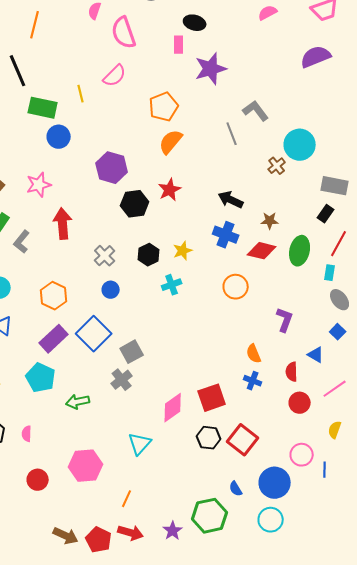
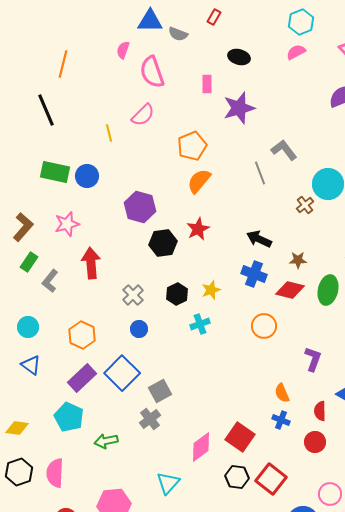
black ellipse: (195, 23) -> (239, 57), moved
green rectangle: (43, 108) -> (55, 172), moved
red square: (212, 398) -> (240, 437), turned -36
red circle: (300, 403) -> (315, 442), moved
pink semicircle: (27, 434) -> (55, 473), size x1.8

